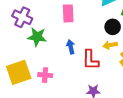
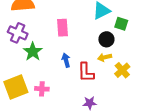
green star: (37, 37) -> (33, 52), turned 30

